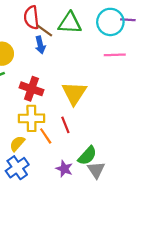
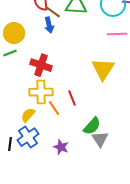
yellow triangle: (74, 93) -> (103, 69), moved
purple star: (64, 169) -> (61, 147), moved

